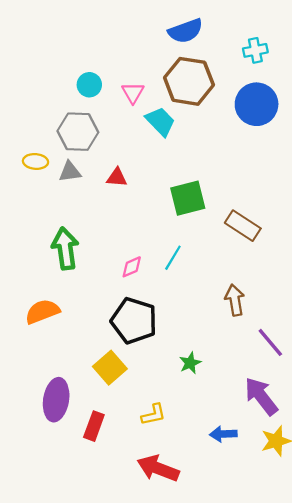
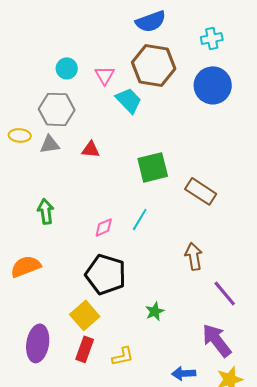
green arrow: (65, 249) -> (46, 211), size x0.7
red rectangle: (94, 426) -> (85, 349), moved

